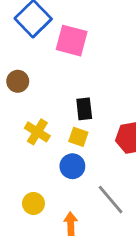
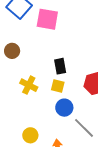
blue circle: (72, 166) -> (64, 108), moved

